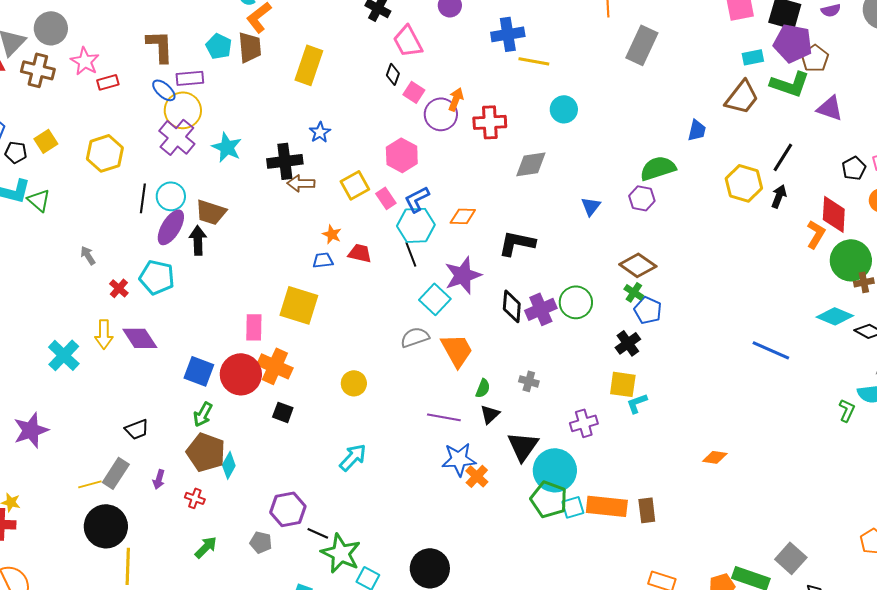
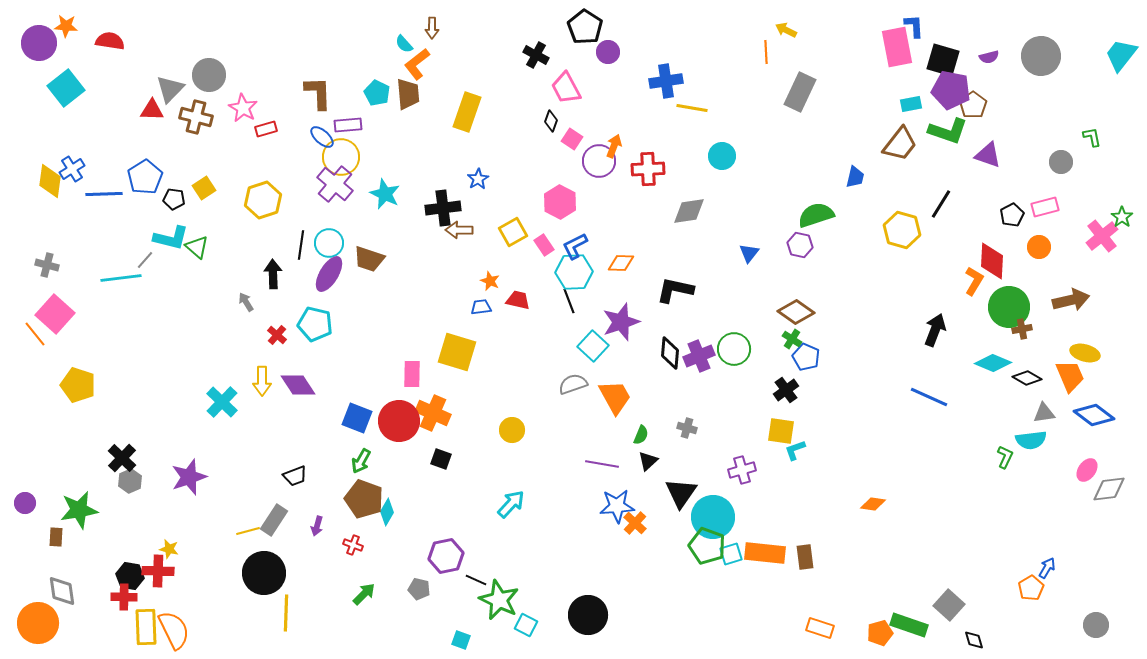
black arrow: (779, 196) -> (935, 330), moved, size x1.4
black arrow: (198, 240) -> (273, 274), moved

